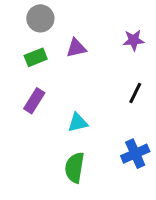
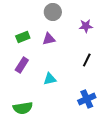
gray circle: (40, 18) -> (53, 12), moved
purple triangle: (76, 48) -> (49, 39), moved
green semicircle: (75, 168) -> (23, 108), moved, turned -108

